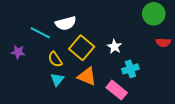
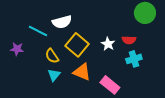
red semicircle: (163, 42) -> (129, 40), moved
cyan cross: (130, 69) -> (134, 59), moved

